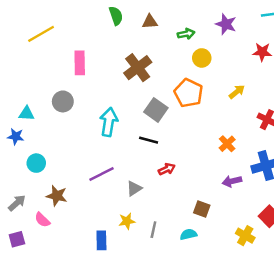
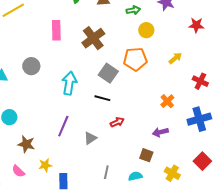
pink rectangle: (80, 63) -> (56, 30), moved
orange pentagon: (188, 93) -> (135, 59), turned -30
purple line: (101, 174) -> (63, 126), turned -40
purple arrow: (232, 181) -> (160, 132), moved
pink semicircle: (42, 220) -> (18, 171), moved
yellow star: (127, 221) -> (45, 165), moved
yellow cross: (245, 236) -> (172, 173), moved

